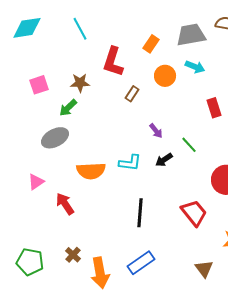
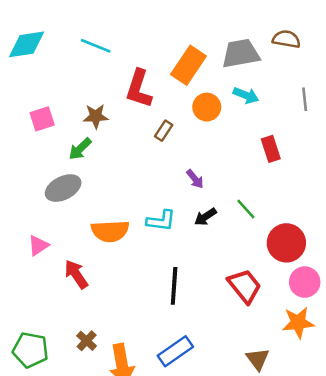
cyan line: (80, 29) -> (96, 46), turned -40
orange rectangle: (151, 44) -> (188, 65), size x1.6
green line: (189, 145) -> (246, 209), moved

